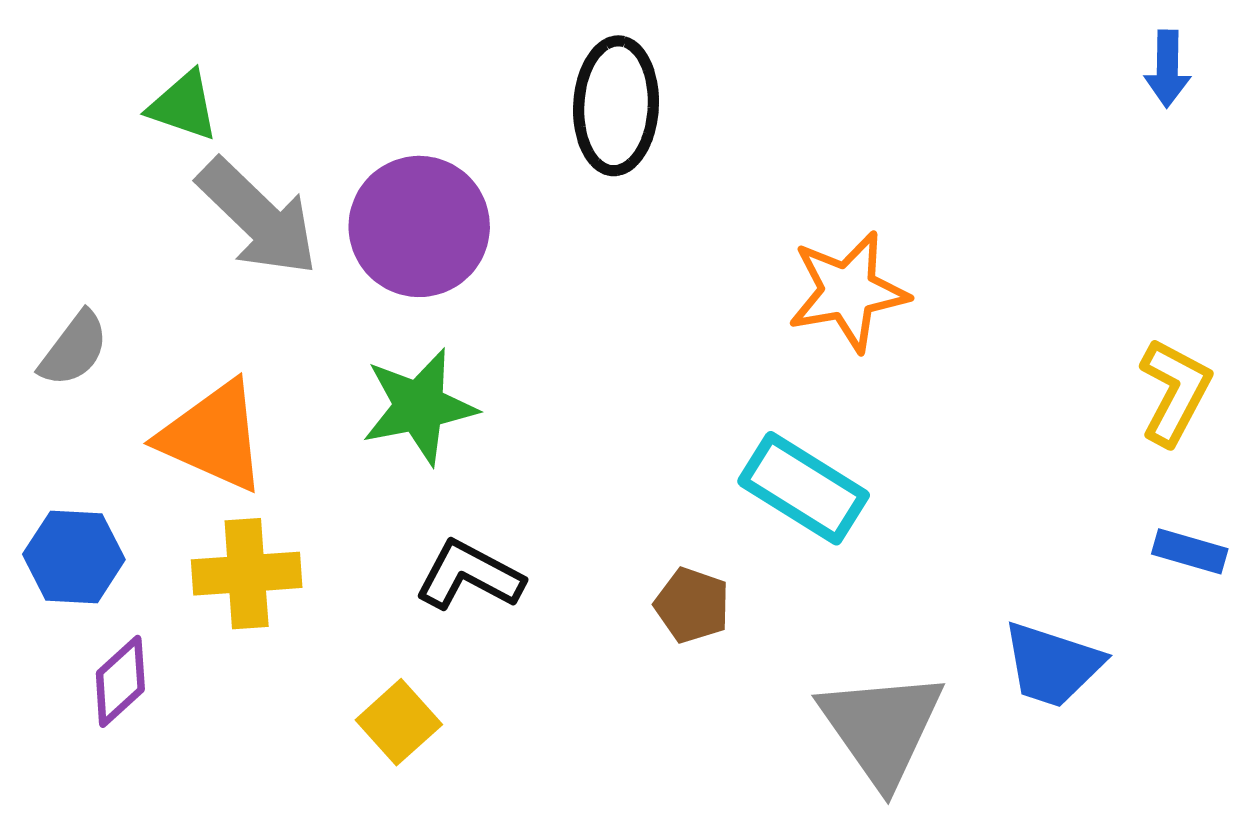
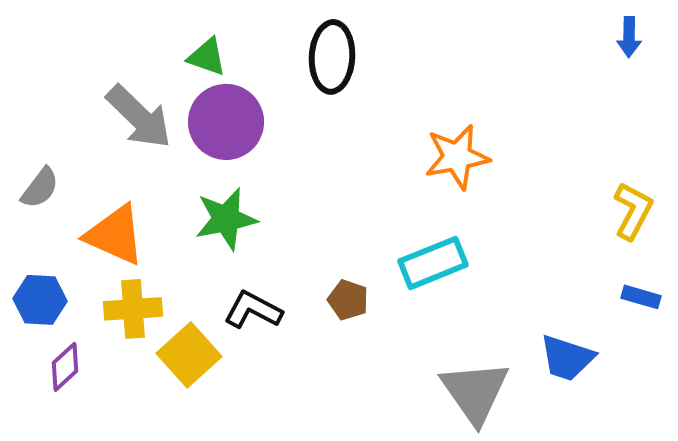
green triangle: (183, 106) -> (207, 57), moved
cyan rectangle: (804, 488) -> (433, 263), turned -54
brown pentagon: (692, 605) -> (348, 300), moved
yellow square: (399, 722) -> (189, 355), moved, size x1.4

